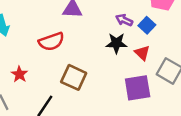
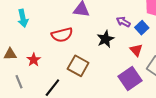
black star: (116, 43) -> (105, 39), moved, turned -30
purple square: (138, 88) -> (130, 79), turned -30

